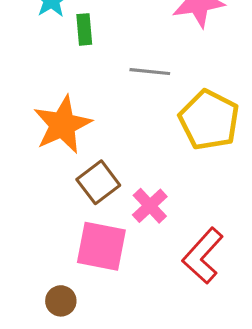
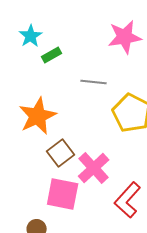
green rectangle: (84, 29) -> (52, 55), turned 66
pink cross: (150, 206) -> (94, 168), size x1.4

